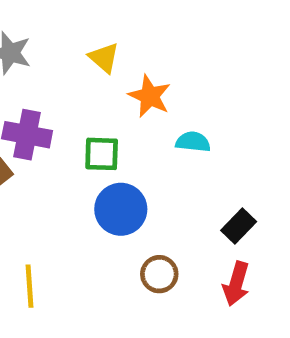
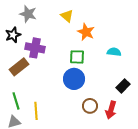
cyan semicircle: (193, 142) -> (114, 52), moved
green square: (102, 154) -> (77, 57), moved
red arrow: (236, 284) -> (111, 110), moved

